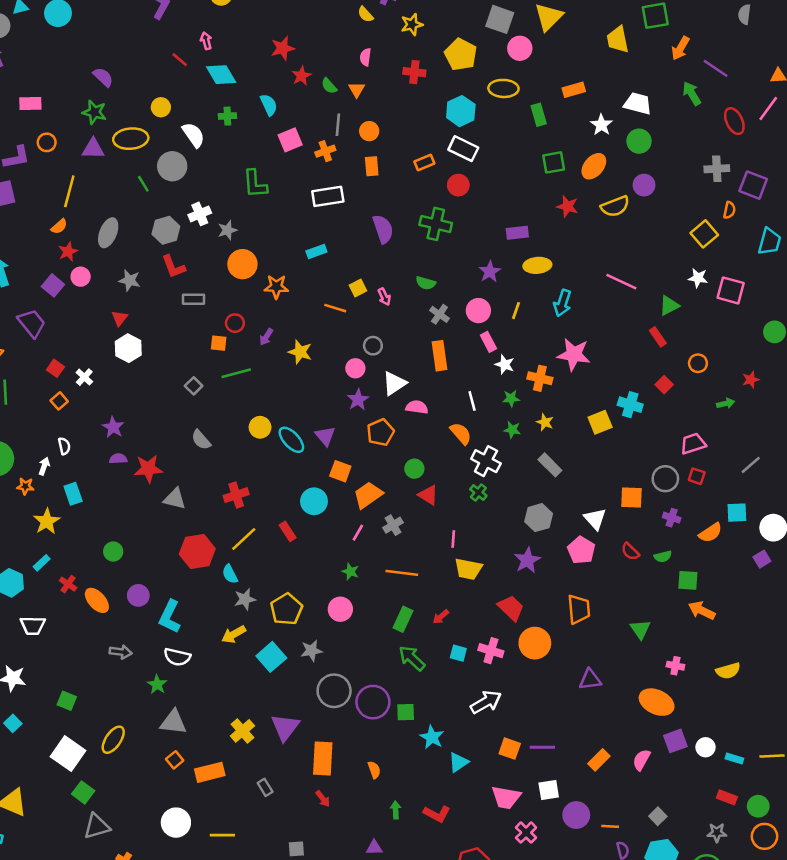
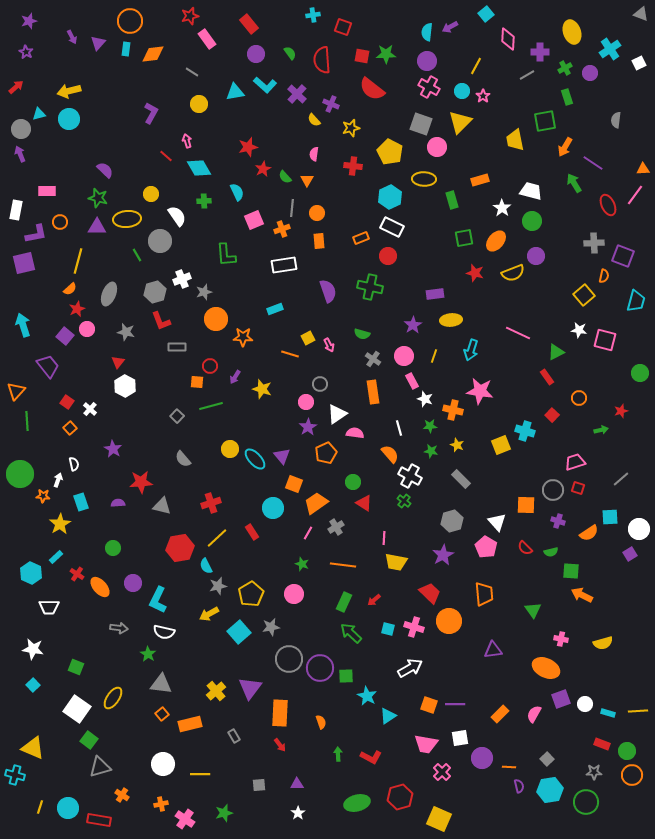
purple semicircle: (118, 459) -> (118, 503), moved
purple triangle: (374, 848) -> (297, 784), moved

